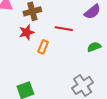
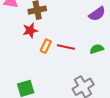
red line: (64, 29) -> (66, 47), moved

